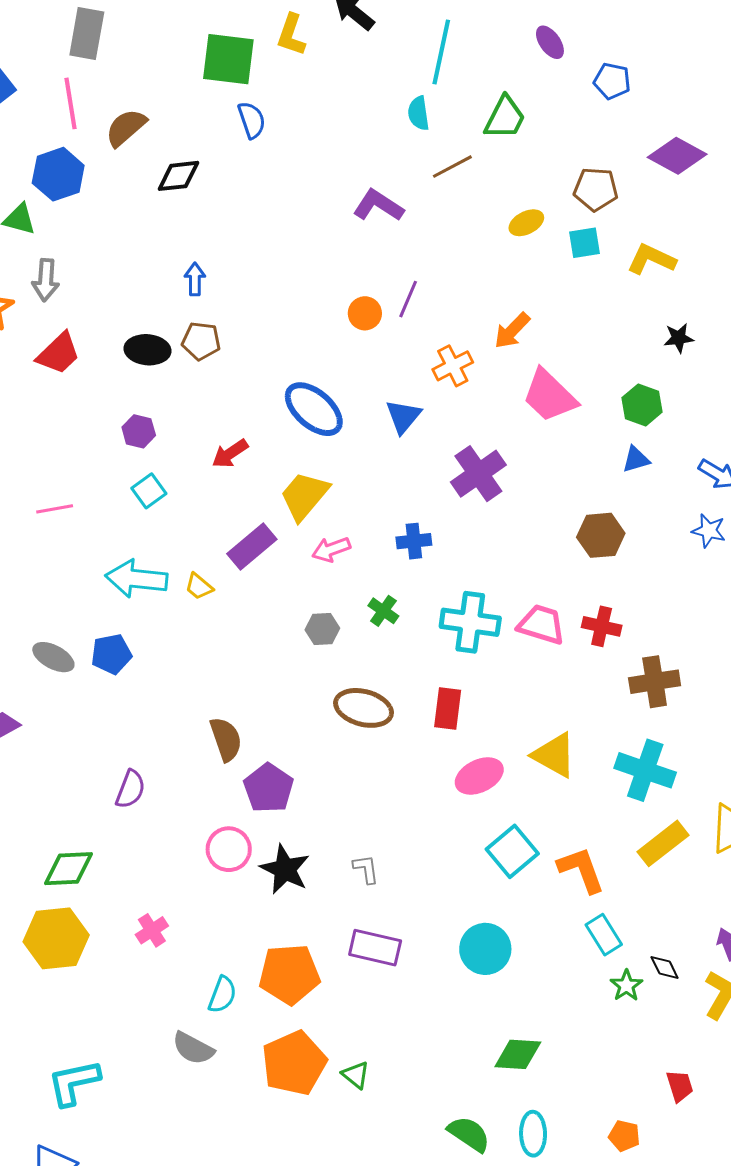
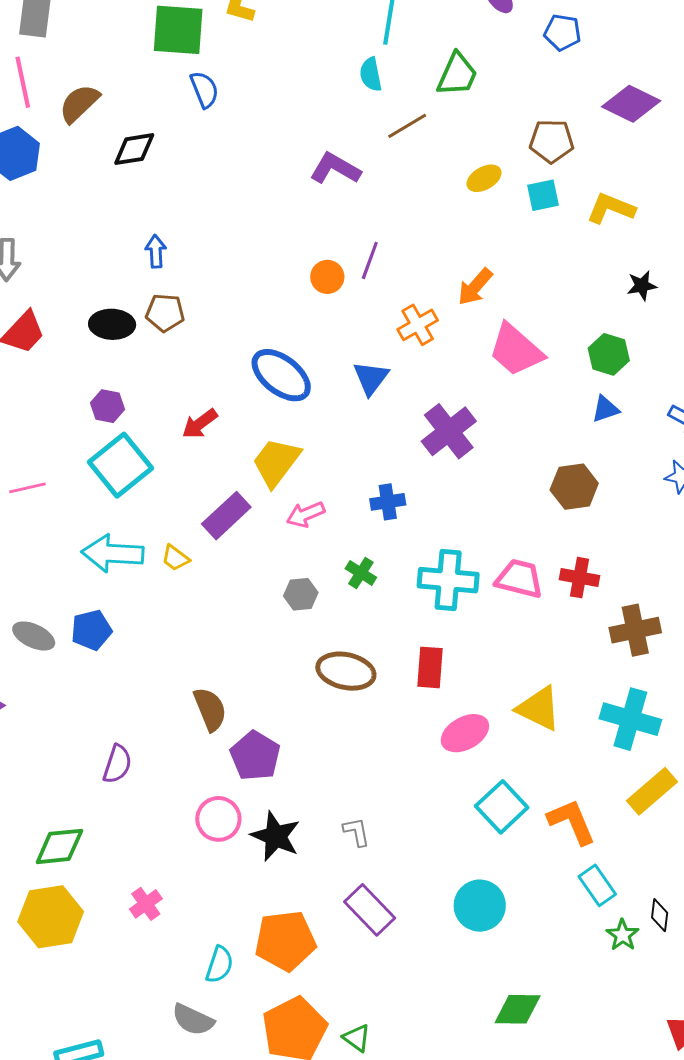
cyan square: (149, 491) -> (121, 465), size x1.8
purple rectangle: (375, 948) -> (370, 910), turned 36
black diamond: (665, 968) -> (660, 915), turned 36

